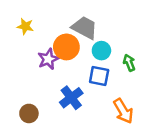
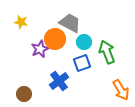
green arrow: (129, 63) -> (107, 52), size x1.6
blue square: (99, 76) -> (82, 63), turned -30
orange arrow: (123, 111) -> (121, 90), moved

